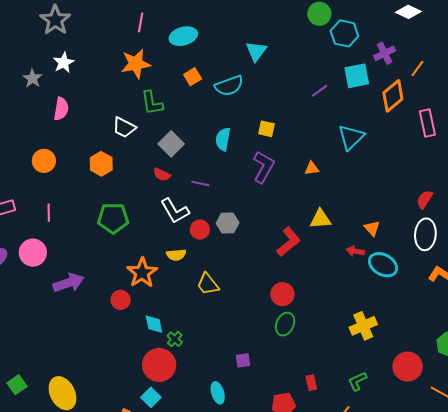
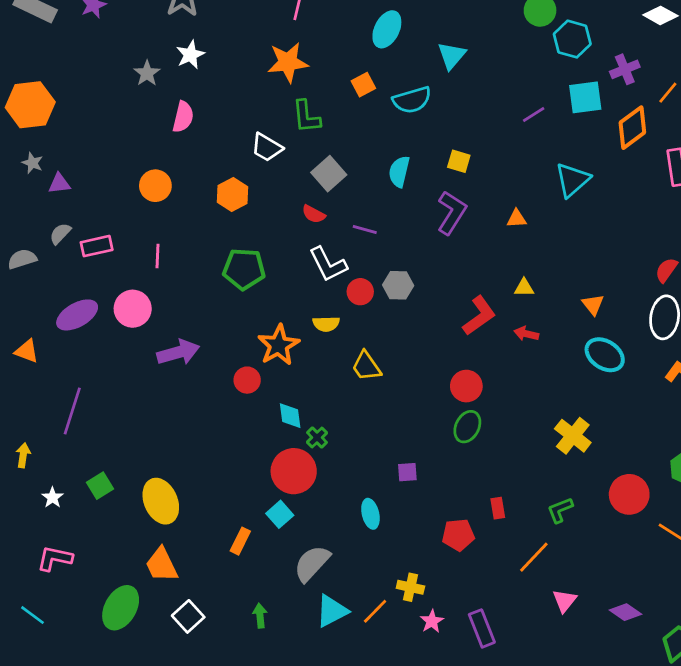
cyan ellipse: (183, 36) -> (387, 29), moved, turned -52
yellow triangle: (320, 219) -> (524, 288), size x0.7
red arrow: (355, 251) -> (526, 334), moved
yellow cross: (363, 326) -> (573, 436), turned -32

